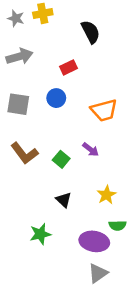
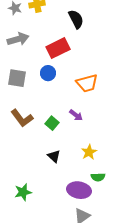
red rectangle: (69, 67) -> (58, 48), size x1.6
green star: (40, 234) -> (23, 192), moved

